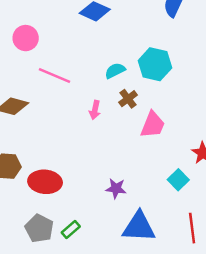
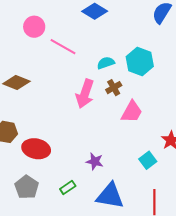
pink line: (54, 76) -> (63, 47), moved
pink arrow: (95, 110) -> (85, 94), size x1.8
green rectangle: (71, 229) -> (68, 187), moved

